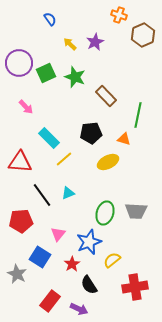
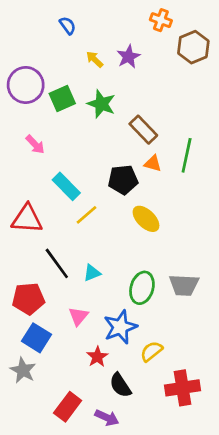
orange triangle: (124, 139) -> (153, 163), moved
yellow ellipse: (108, 162) -> (146, 219), turned 70
cyan triangle: (68, 193) -> (92, 273), moved
blue square: (40, 257) -> (36, 338), moved

